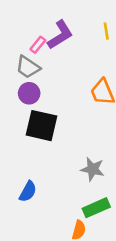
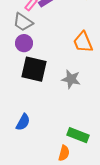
gray star: (93, 169) -> (71, 79), moved
green rectangle: (96, 208) -> (78, 135), turned 45

